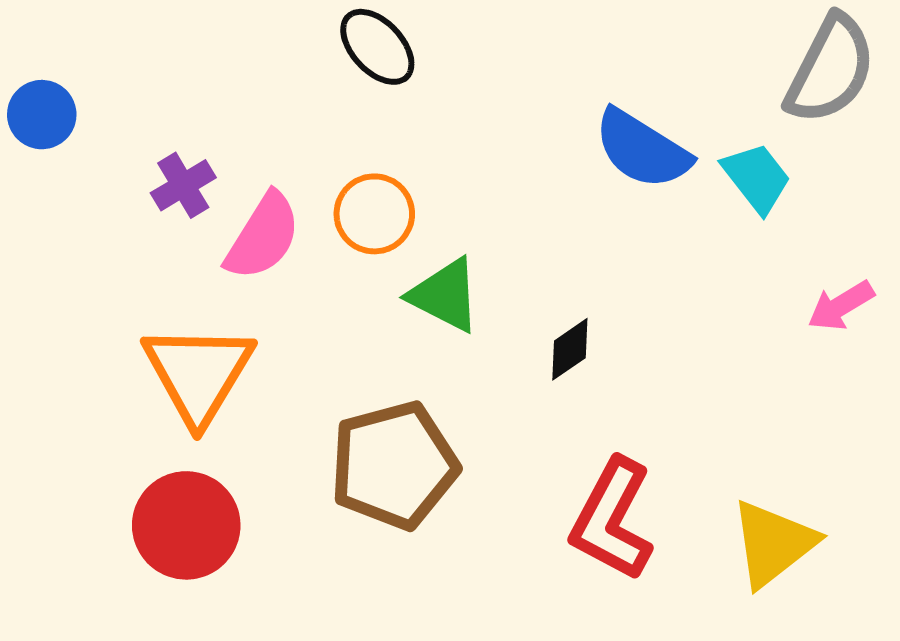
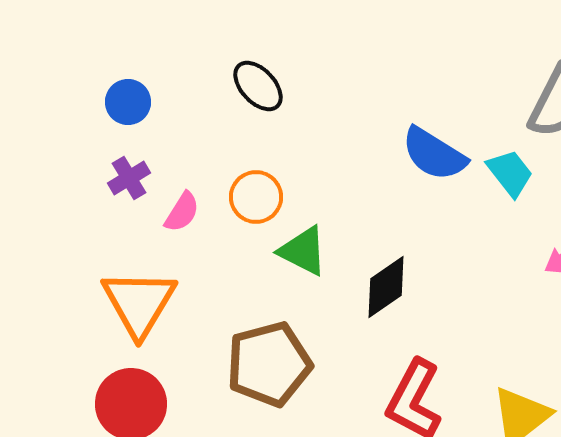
blue circle: (42, 115) -> (128, 102), moved
pink semicircle: (263, 236) -> (182, 212), size x0.7
black diamond: (570, 349) -> (386, 287), size x1.5

